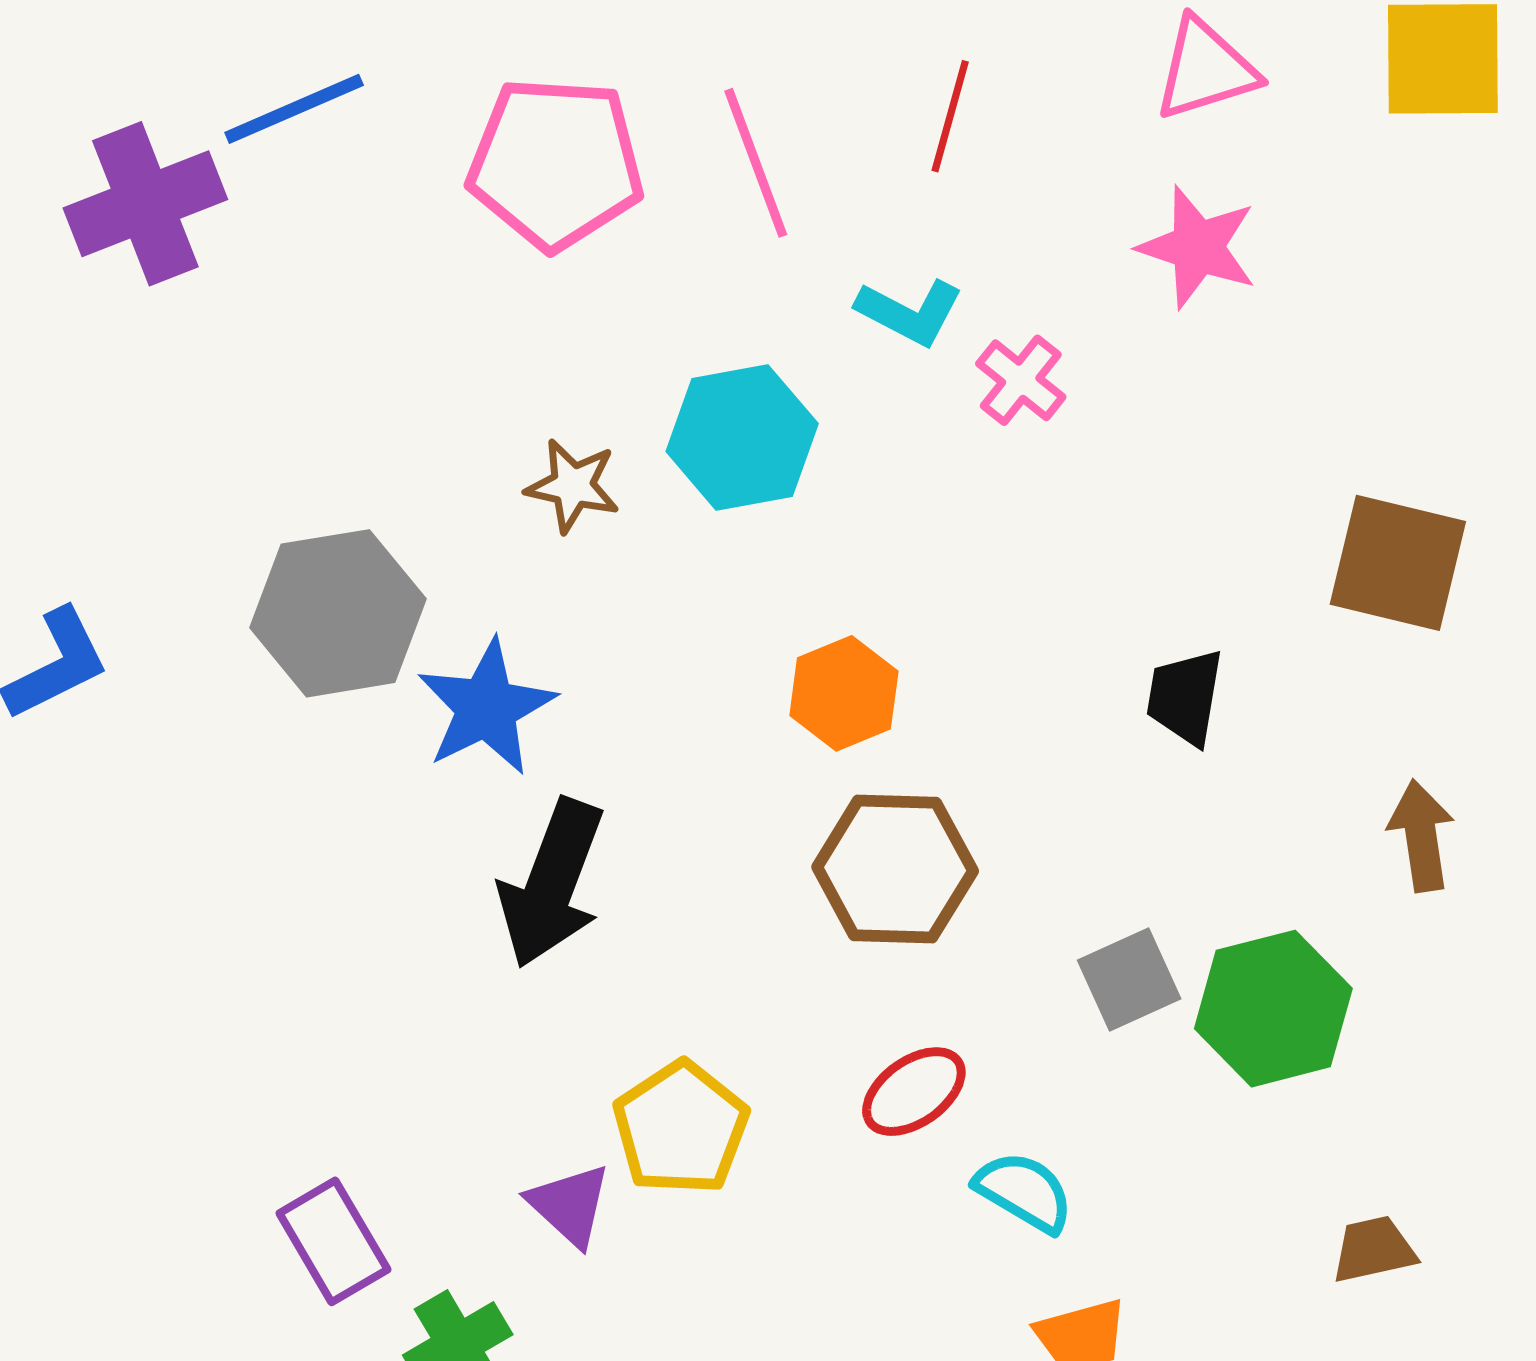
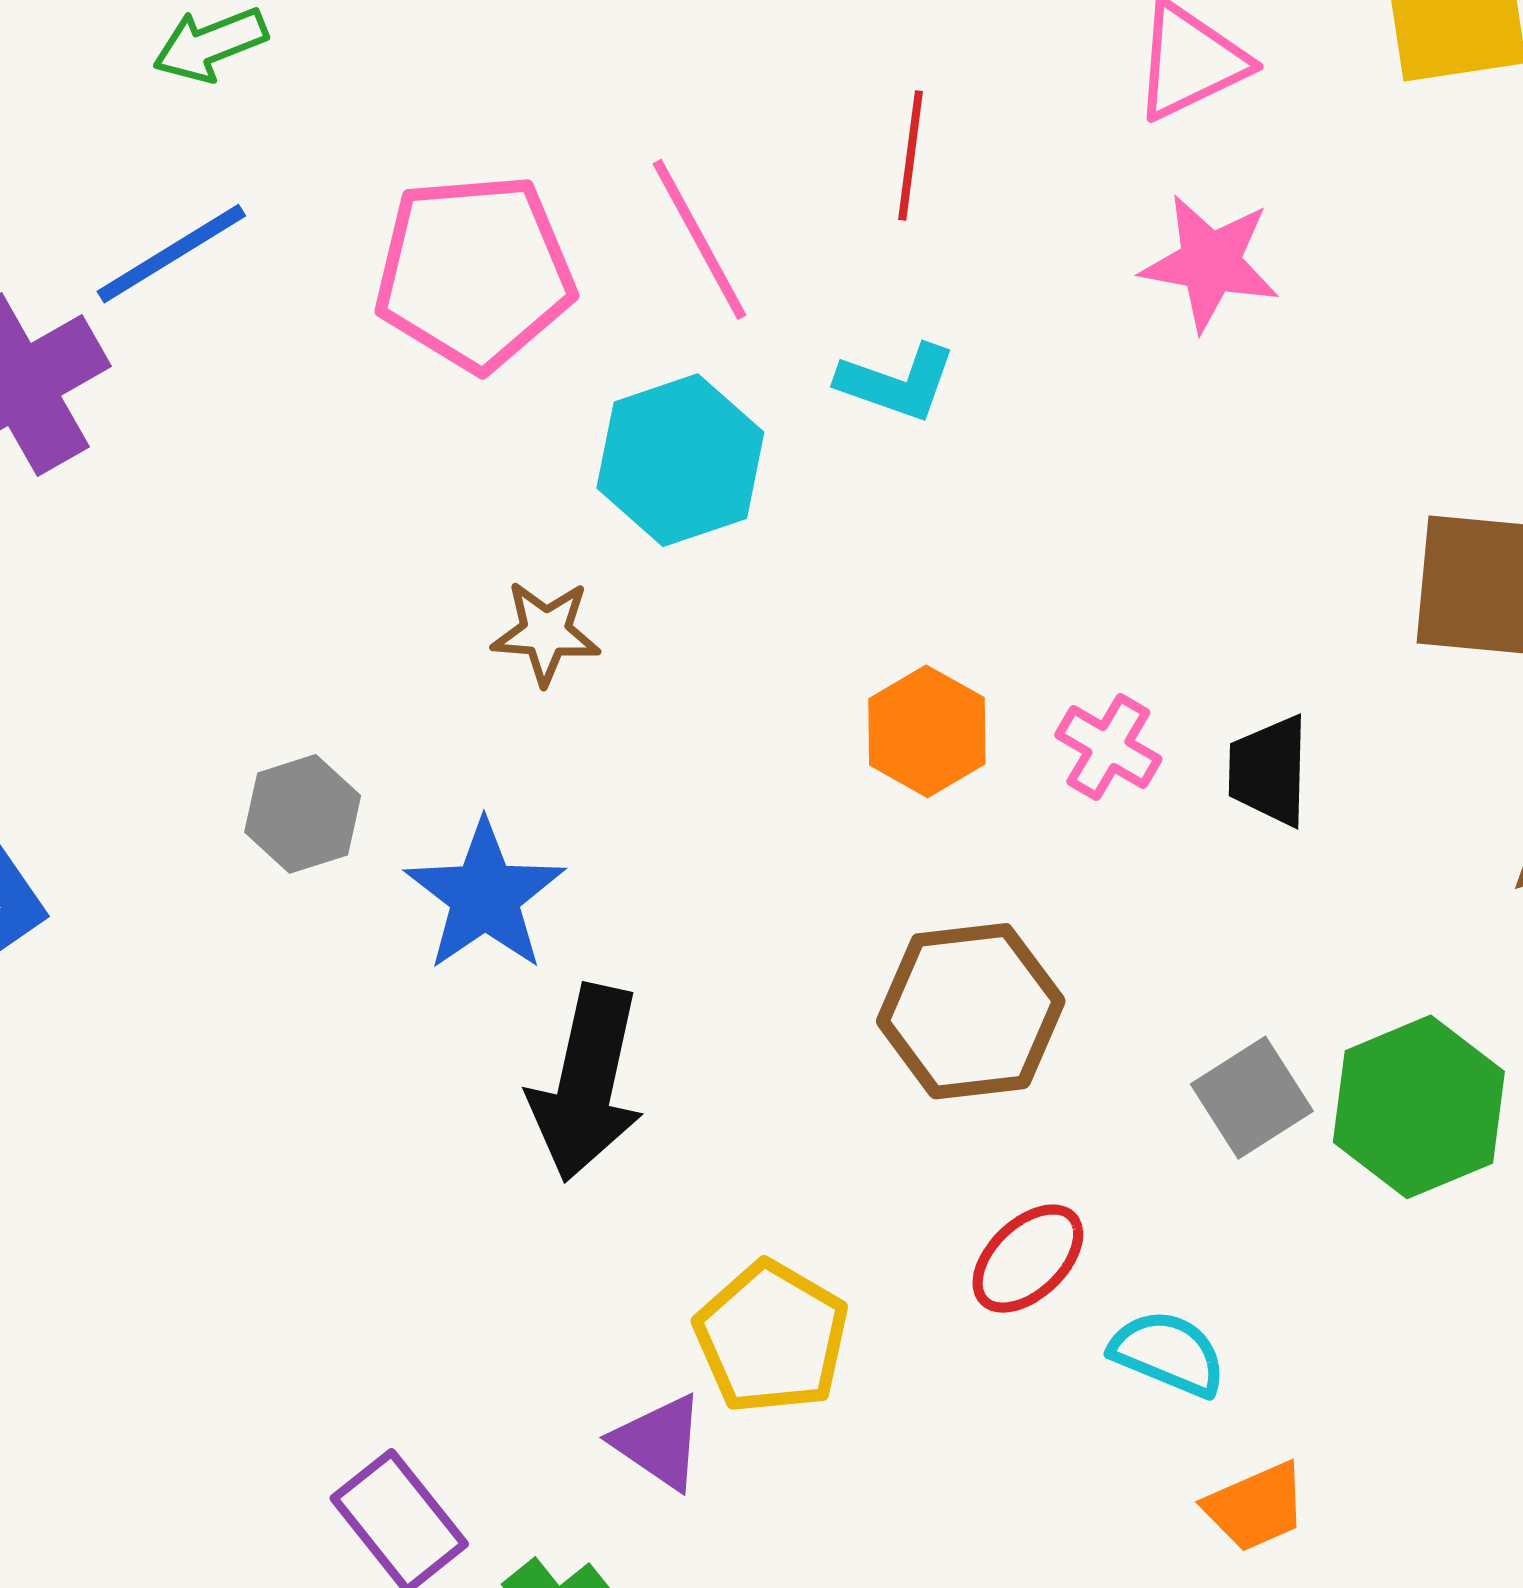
pink cross: (1021, 380) -> (1108, 747), moved
cyan hexagon: (742, 438) -> (680, 460), moved
gray hexagon: (338, 613) -> (303, 814), size x0.6
orange hexagon: (844, 693) -> (927, 731), moved

